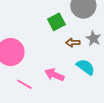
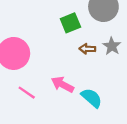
cyan semicircle: (86, 67) -> (92, 98), moved

